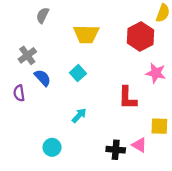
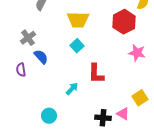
cyan square: (78, 73) -> (77, 46), moved
red L-shape: (127, 98) -> (96, 74), moved
yellow square: (159, 126) -> (140, 98), turned -35

